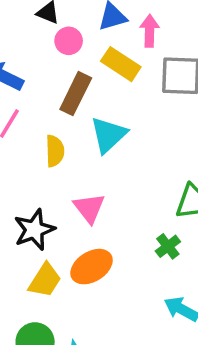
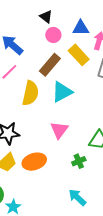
yellow semicircle: (55, 151) -> (30, 93), size x1.4
pink triangle: (89, 208) -> (59, 130), moved

